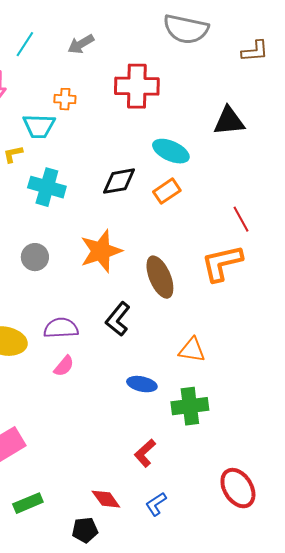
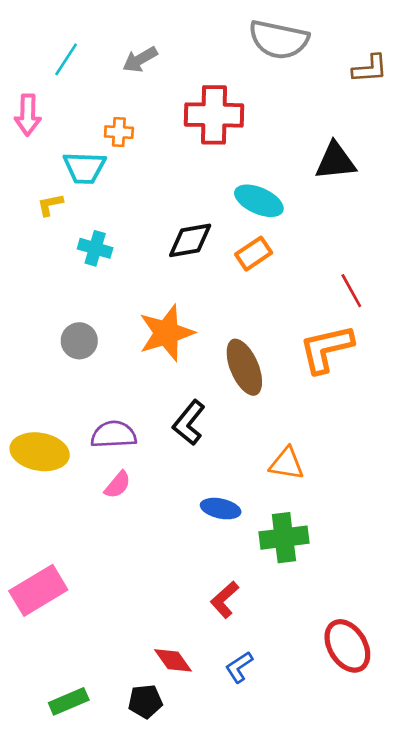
cyan cross: (47, 187) -> (95, 248), size x0.7
green rectangle: (28, 503) -> (69, 701), moved

